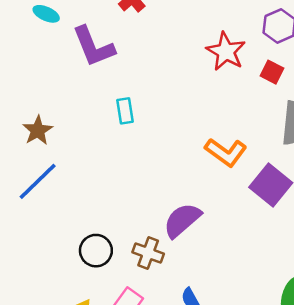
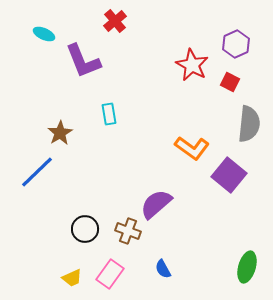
brown star: (38, 130) -> (60, 133), moved

